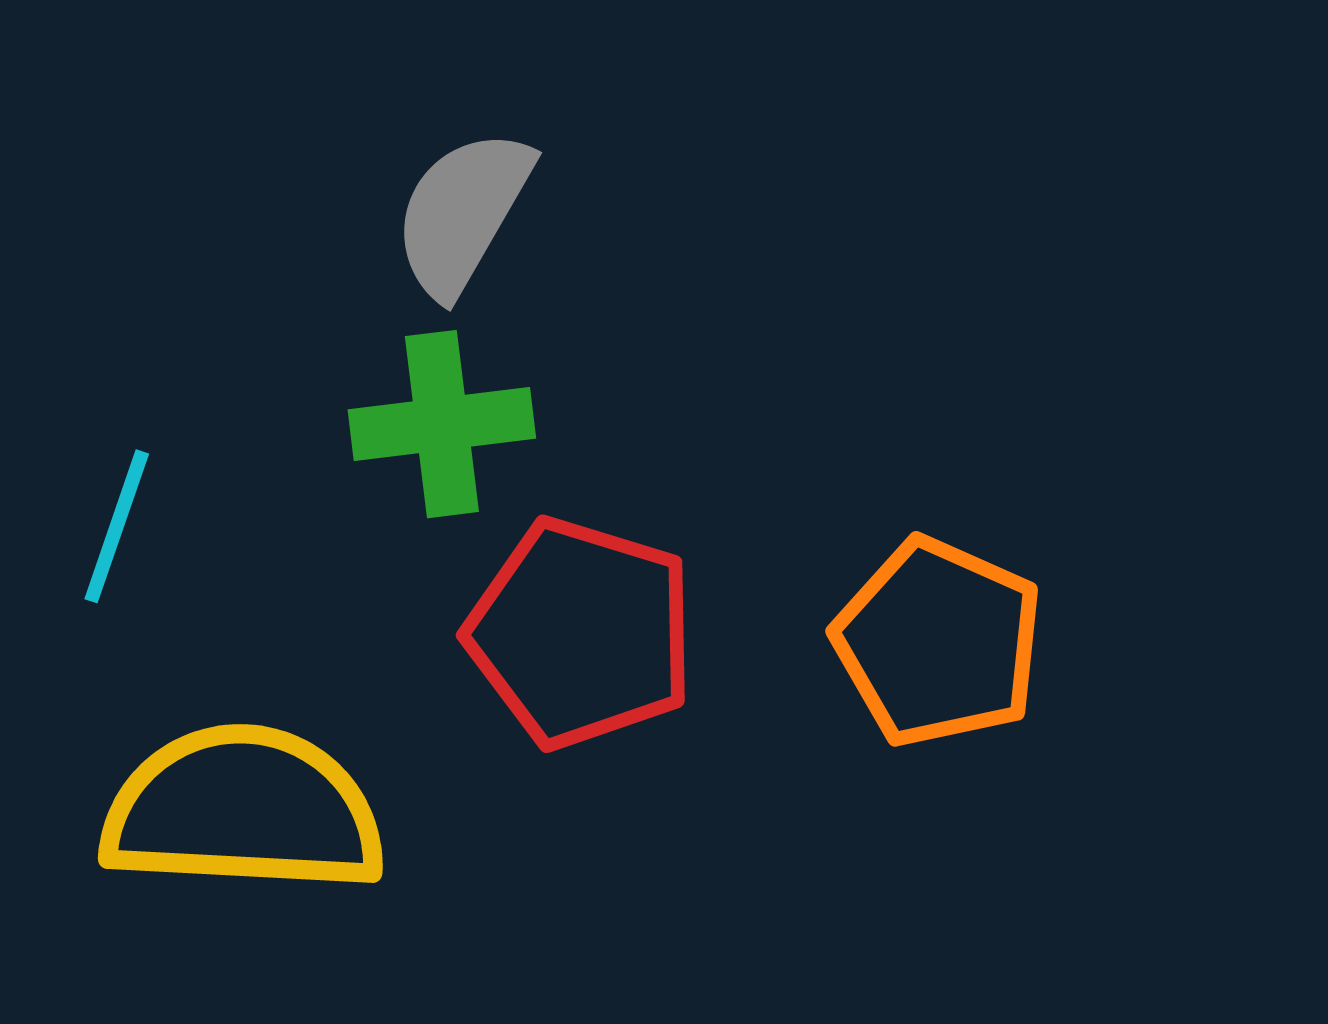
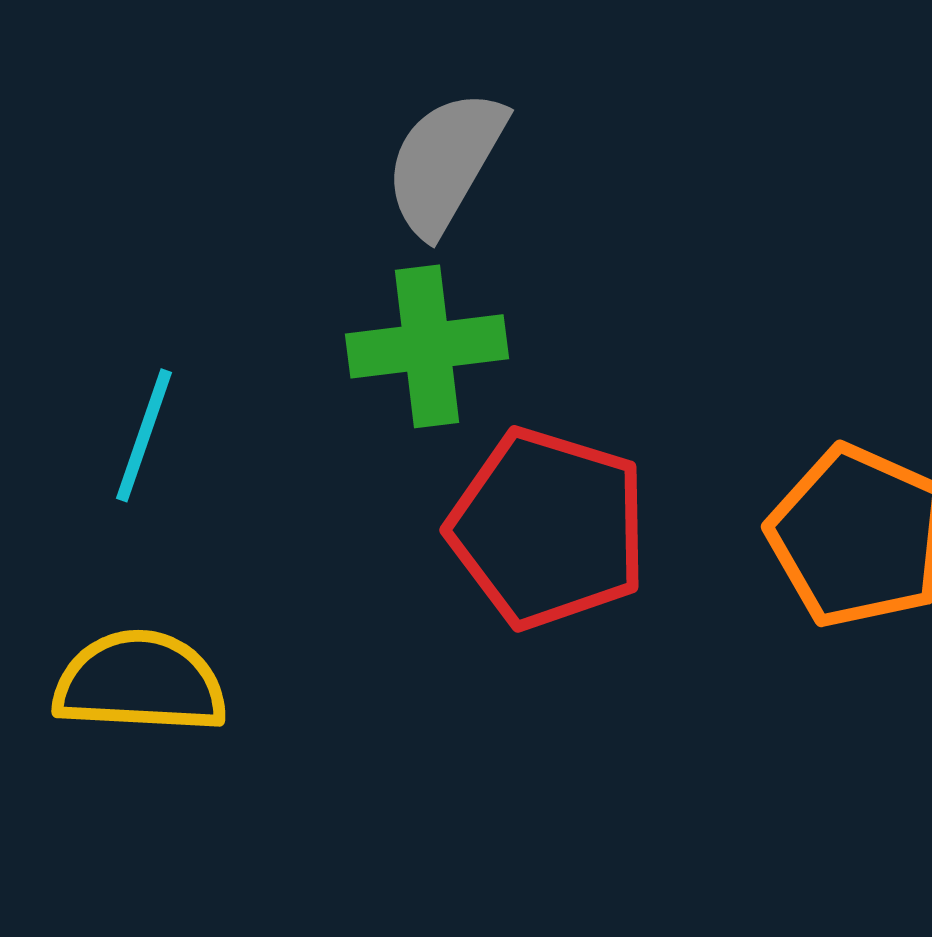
yellow semicircle: (243, 810) -> (140, 682), moved, size x0.7

